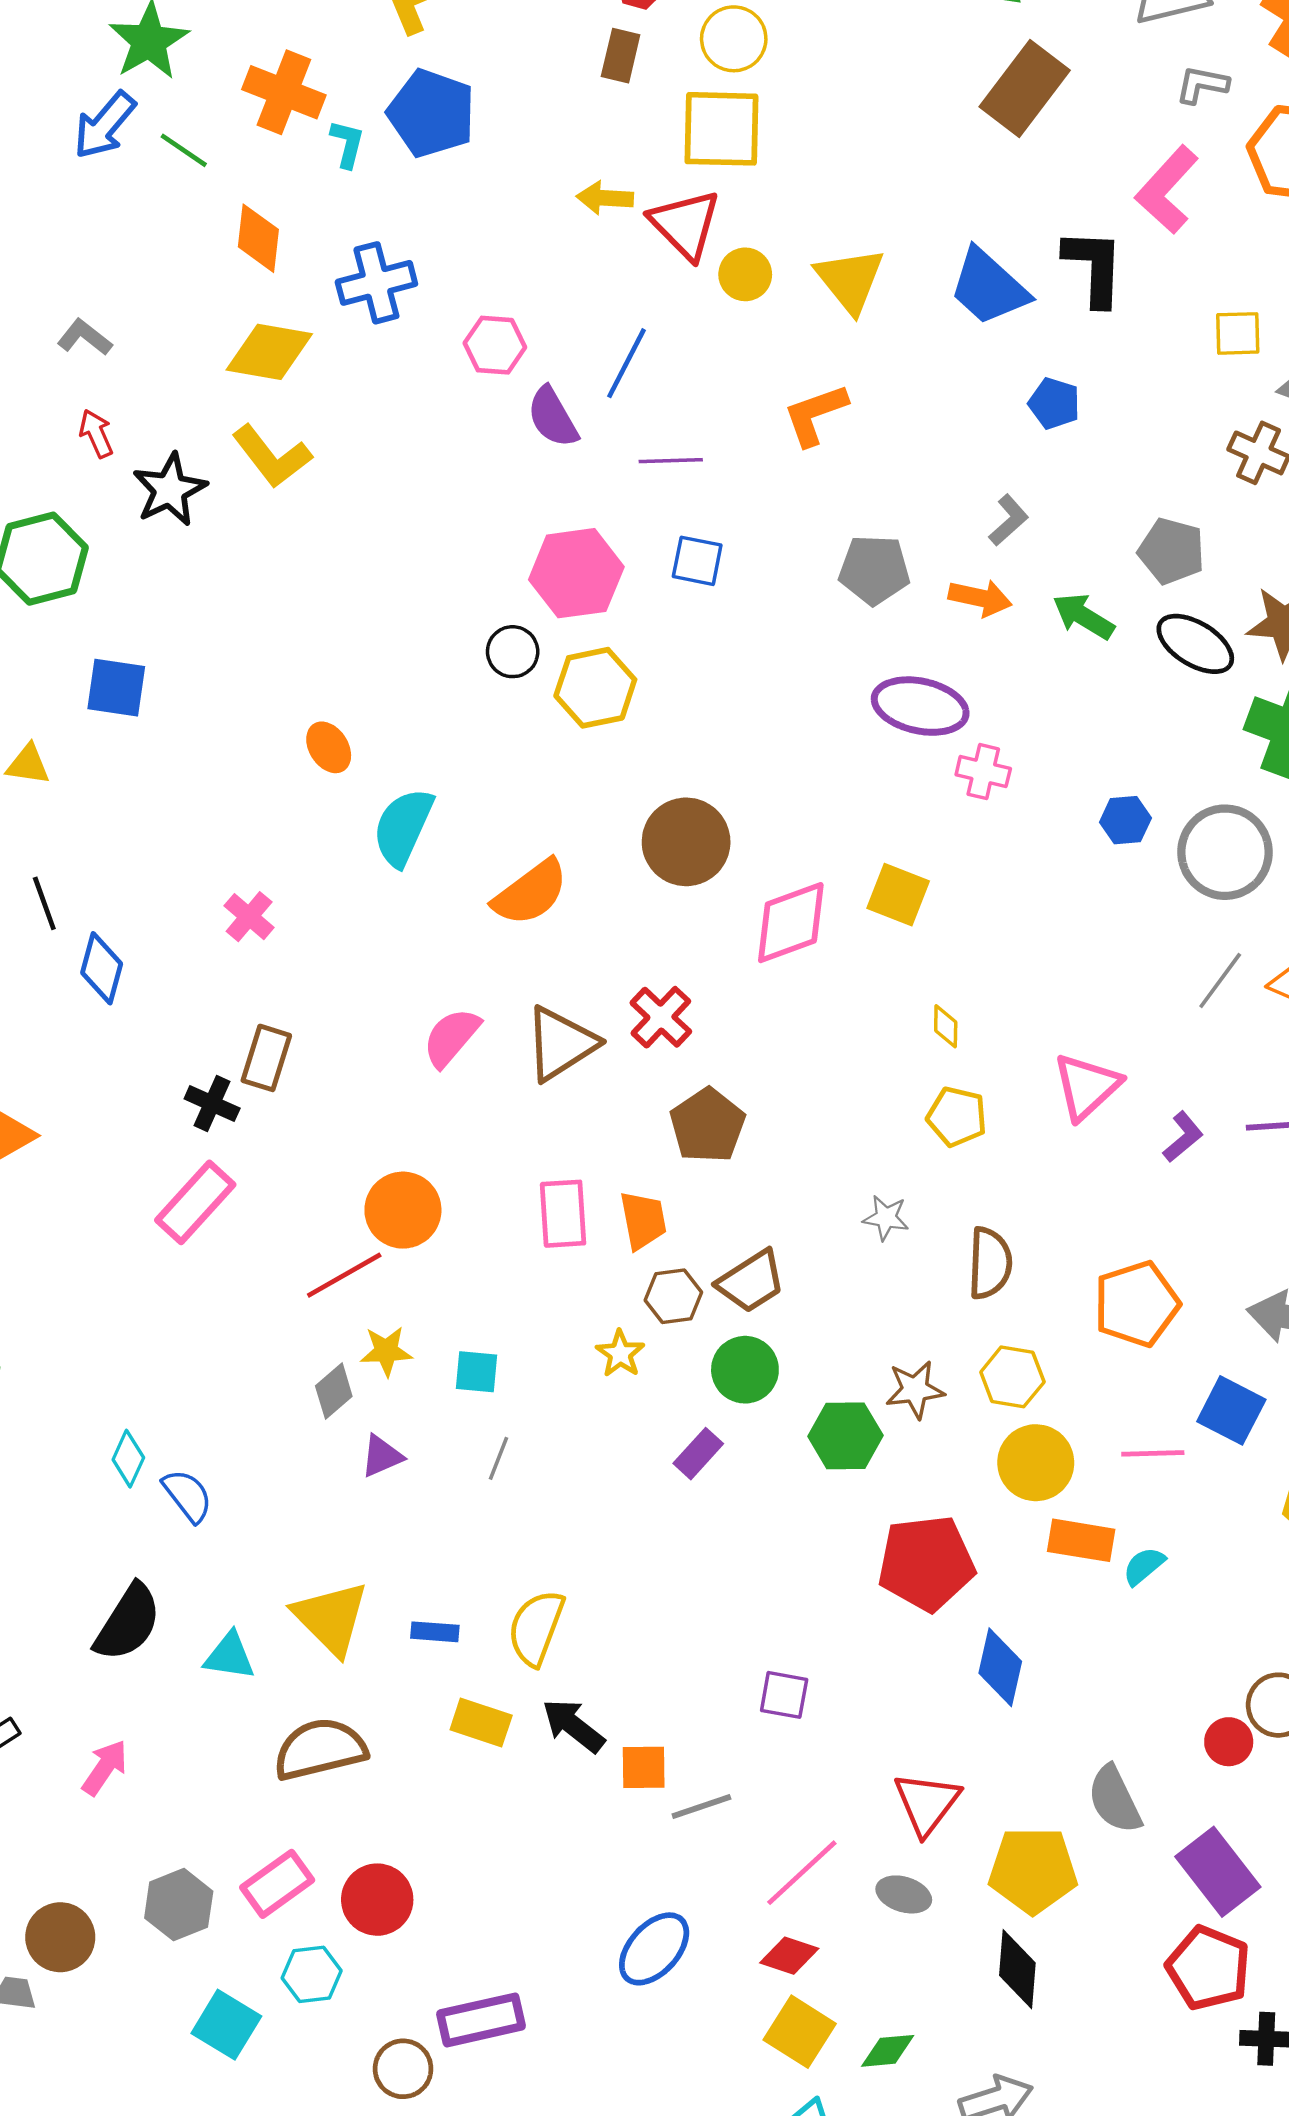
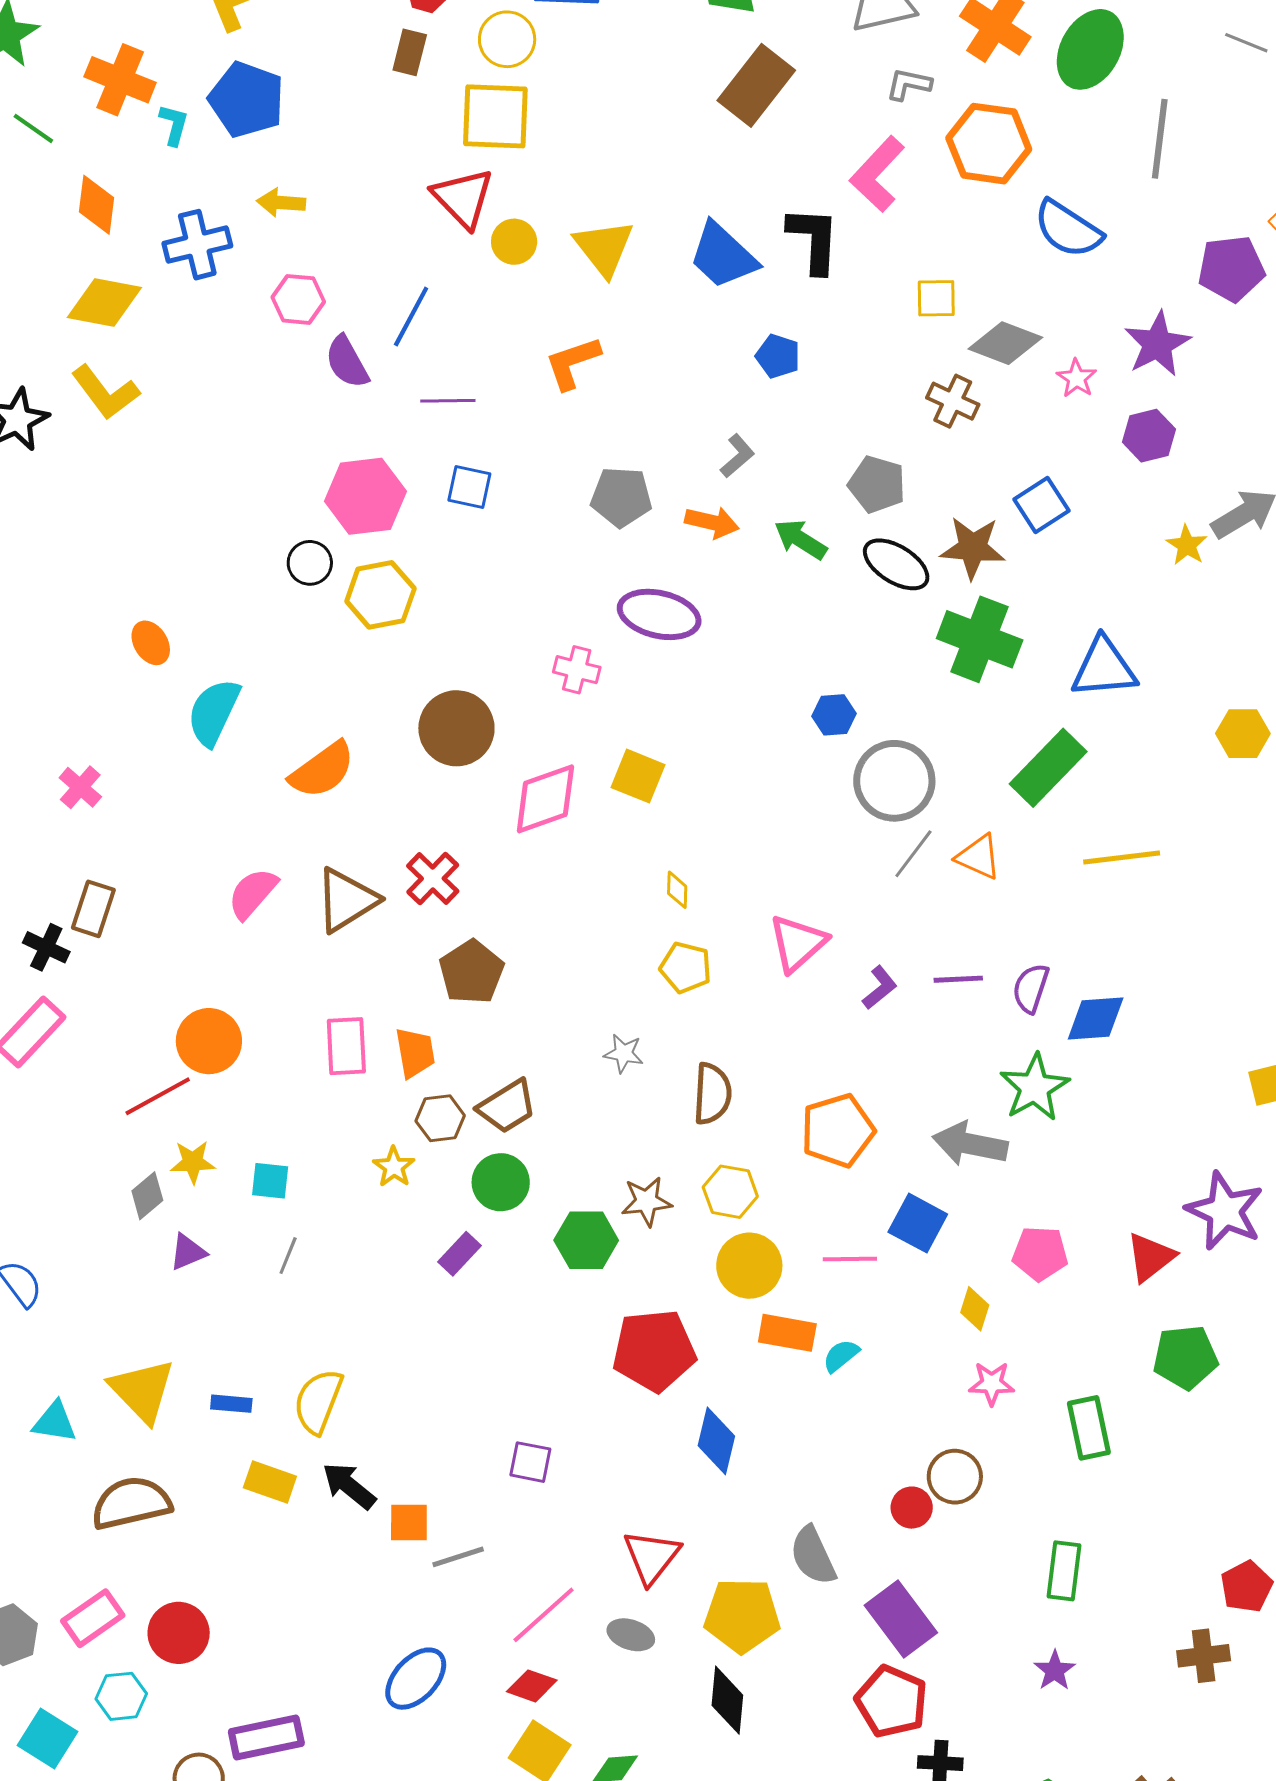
yellow arrow: (605, 198) -> (281, 203), moved
pink cross: (983, 772) -> (577, 670), moved
gray circle: (1225, 852) -> (894, 781), moved

